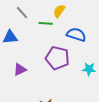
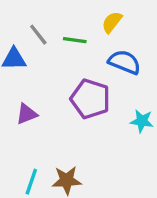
yellow semicircle: (59, 11) -> (112, 22), moved
gray line: (22, 13) -> (38, 35), moved

